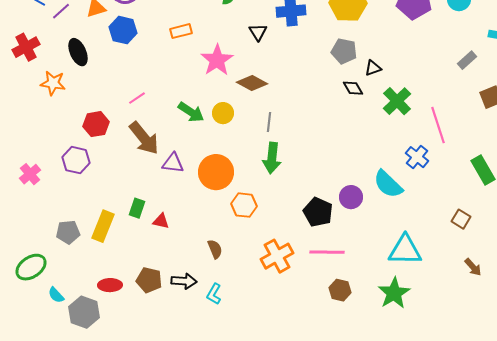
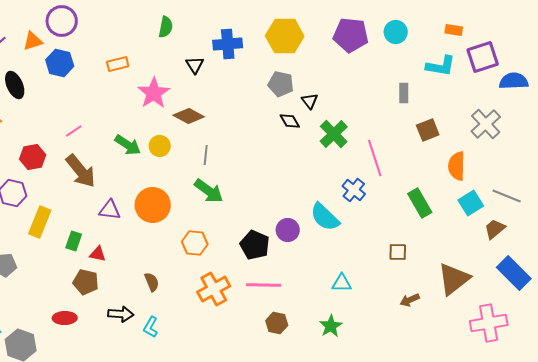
gray rectangle: (467, 60) -> (404, 93), turned -48
black triangle: (373, 68) -> (310, 101), turned -48
green arrow: (272, 158) -> (209, 191), turned -60
purple triangle: (173, 163) -> (110, 210), moved
orange hexagon: (244, 205) -> (195, 243), moved
brown square: (461, 219) -> (398, 252), turned -30
yellow rectangle: (103, 226) -> (40, 222), moved
cyan triangle: (405, 250) -> (342, 283), size x0.6
brown arrow: (473, 267) -> (410, 300), turned 108
brown pentagon: (149, 280) -> (86, 282), moved
red ellipse: (110, 285) -> (65, 318), moved
green star: (394, 293) -> (331, 326), size x0.7

